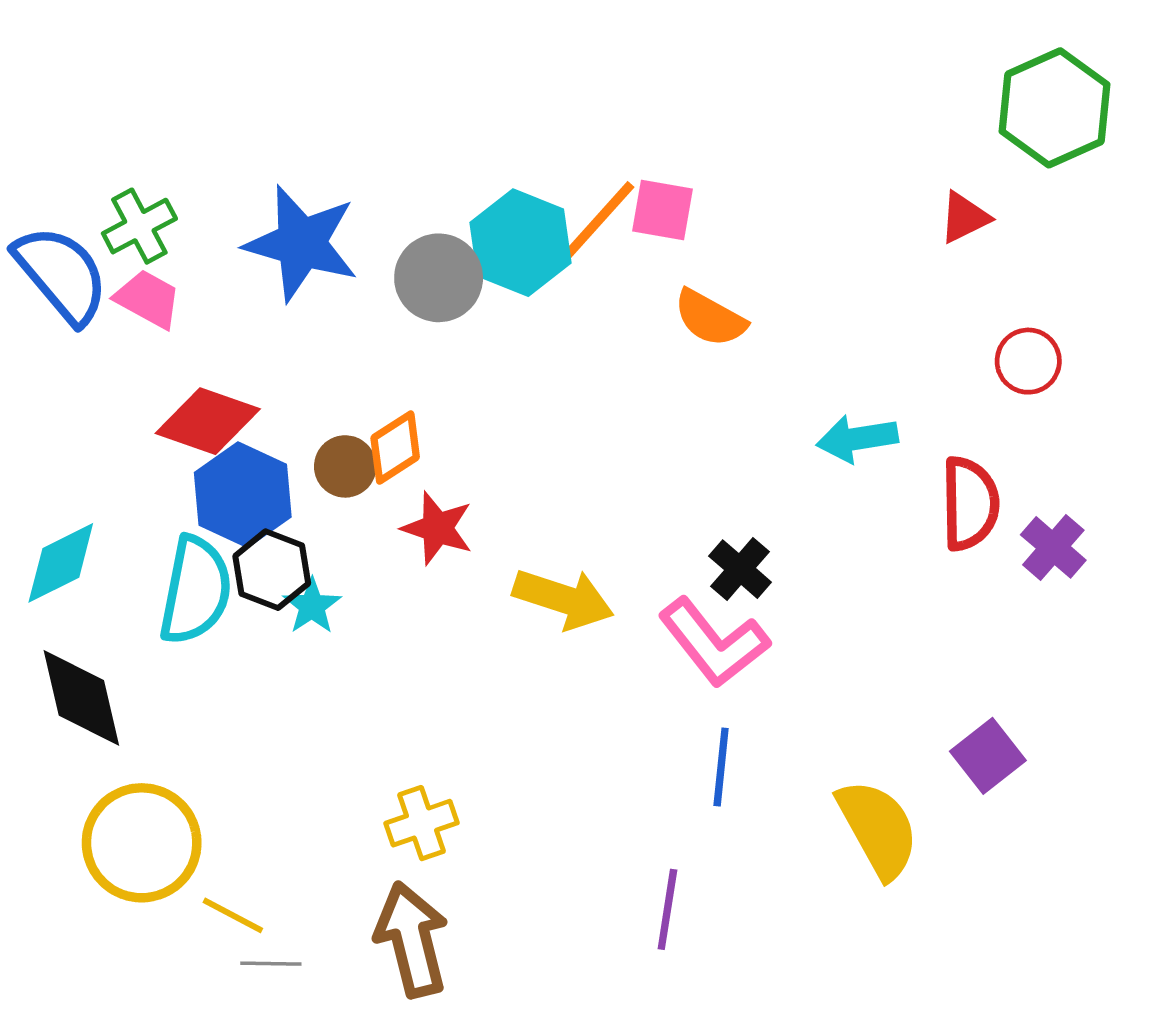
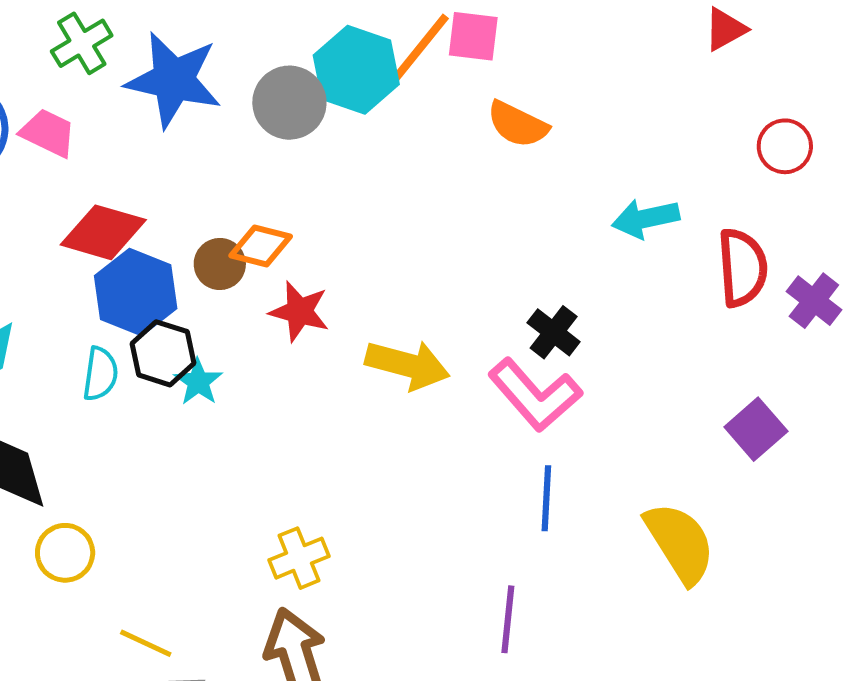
green cross: (139, 226) -> (82, 43), moved
orange diamond: (395, 448) -> (261, 246), turned 50
cyan semicircle: (195, 590) -> (100, 374), size x0.6
purple square: (988, 756) -> (756, 429), moved
yellow circle: (142, 843) -> (65, 553), moved, size x0.6

